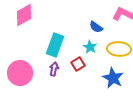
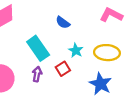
blue semicircle: (96, 27) -> (63, 22), moved
cyan rectangle: (55, 45) -> (38, 48), turned -55

